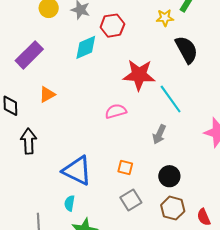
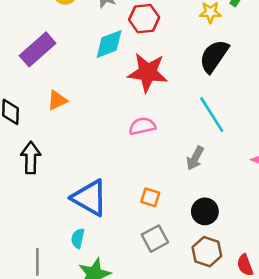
black semicircle: (187, 50) -> (214, 56), moved, turned -120
red star: (139, 75) -> (148, 73), moved

